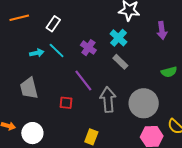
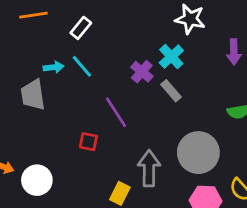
purple cross: (88, 48) -> (142, 72), moved
gray trapezoid: (29, 88) -> (33, 95), moved
gray arrow: (108, 100) -> (149, 168), moved

